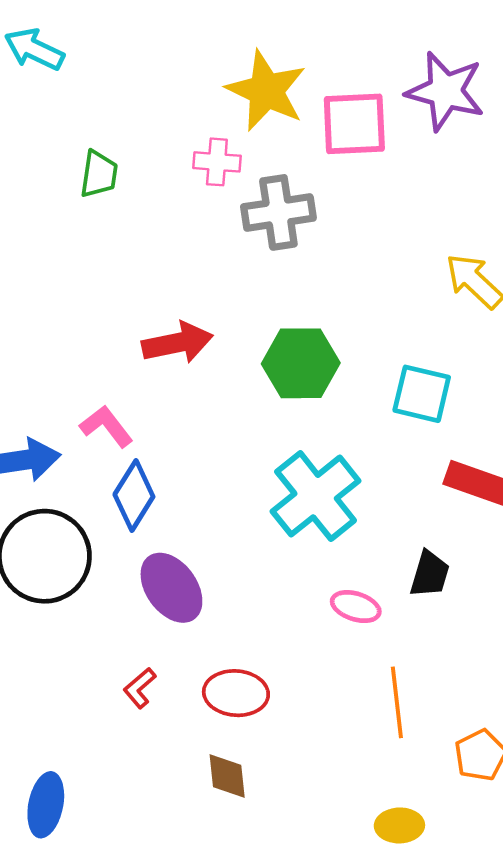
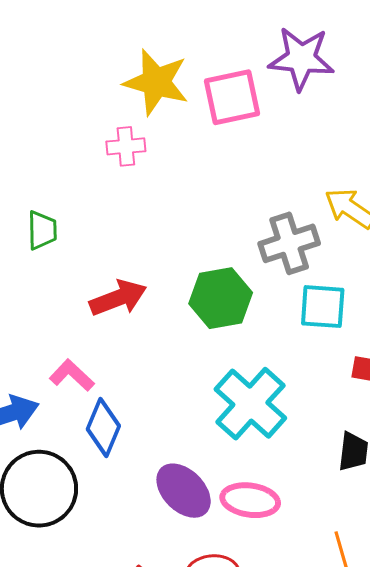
green trapezoid: (99, 174) -> (42, 230), moved
gray cross: (278, 212) -> (289, 243), moved
purple ellipse: (171, 588) -> (184, 491), moved
pink ellipse: (356, 607) -> (250, 500), moved, size x1.4

